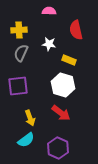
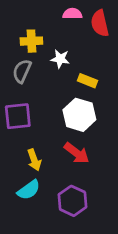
pink semicircle: (49, 11) -> (72, 14), moved
yellow cross: (19, 30) -> (31, 41), moved
red semicircle: (76, 30) -> (100, 23), moved

